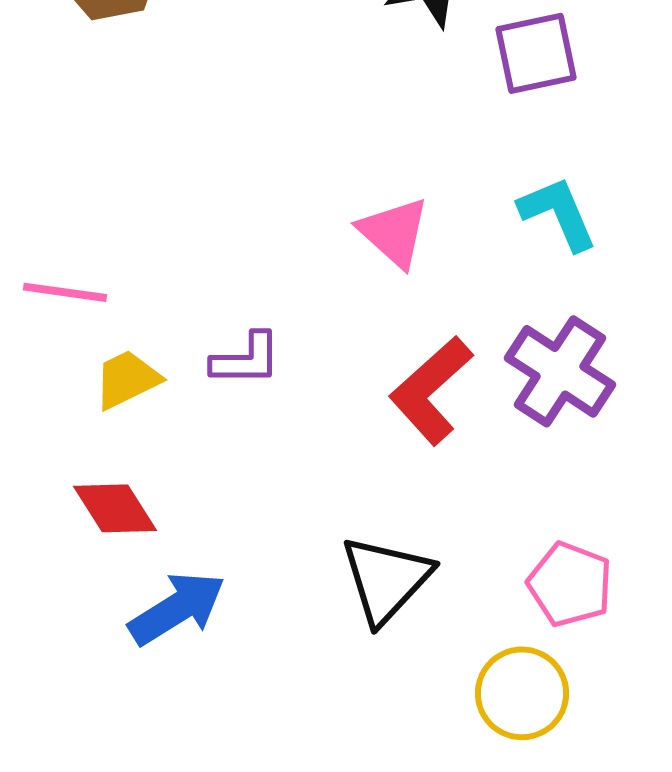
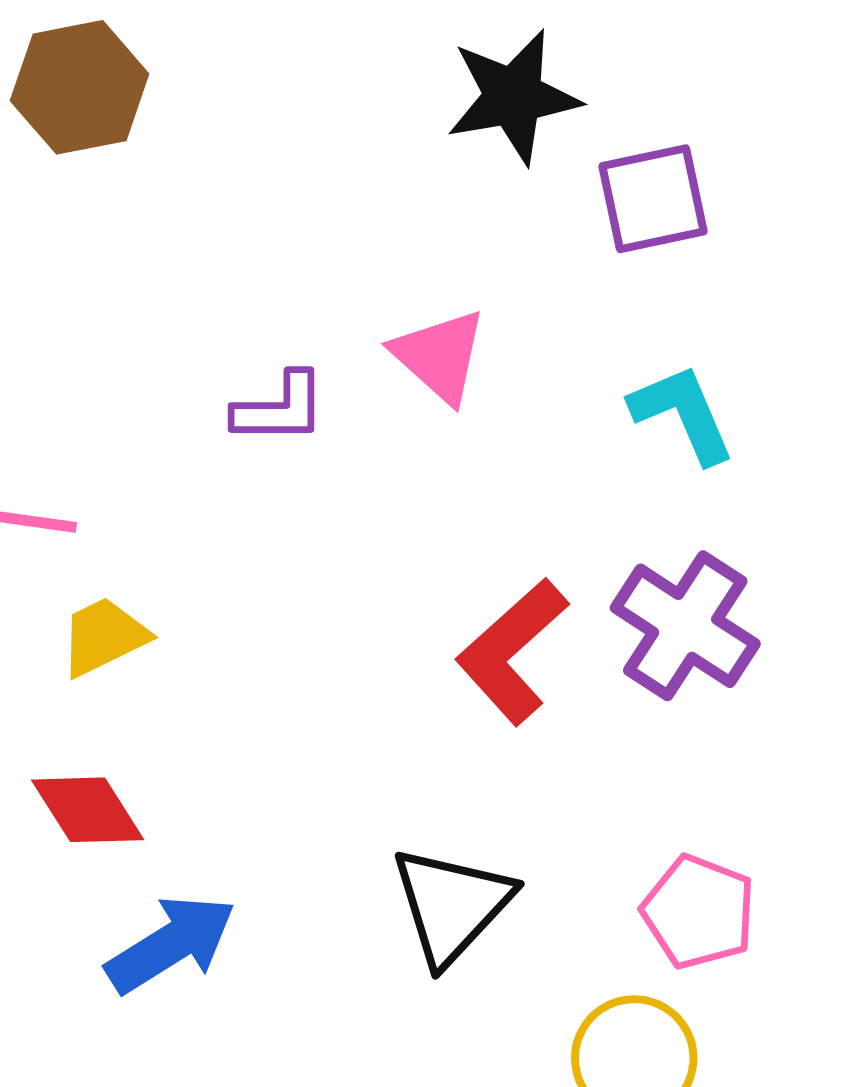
pink triangle: (394, 232) -> (439, 356), moved
purple L-shape: (246, 359) -> (280, 408), moved

